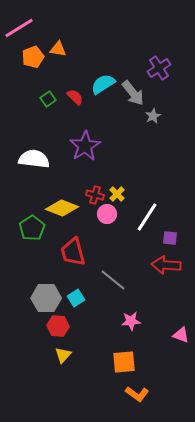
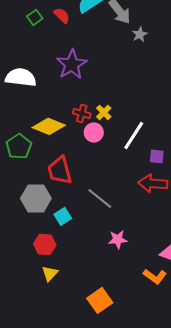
gray hexagon: (46, 298) -> (36, 198), moved
orange square: (124, 362) -> (100, 300), moved, turned -30
orange L-shape: (137, 394) -> (155, 276), moved

